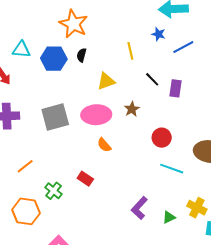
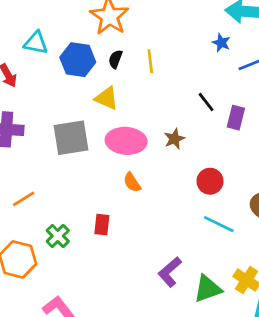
yellow line: (130, 51) -> (150, 61), moved
yellow triangle: (106, 81) -> (107, 98), moved, turned 36
red rectangle: (85, 179) -> (102, 225), turned 56
green triangle: (169, 217) -> (208, 289), size x1.6

